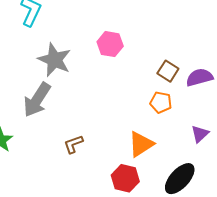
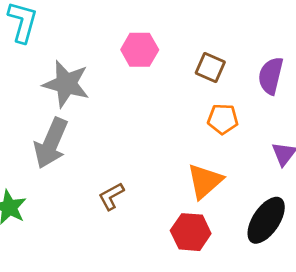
brown square: (168, 71) -> (210, 67), moved
purple semicircle: (199, 77) -> (271, 76), turned -52

